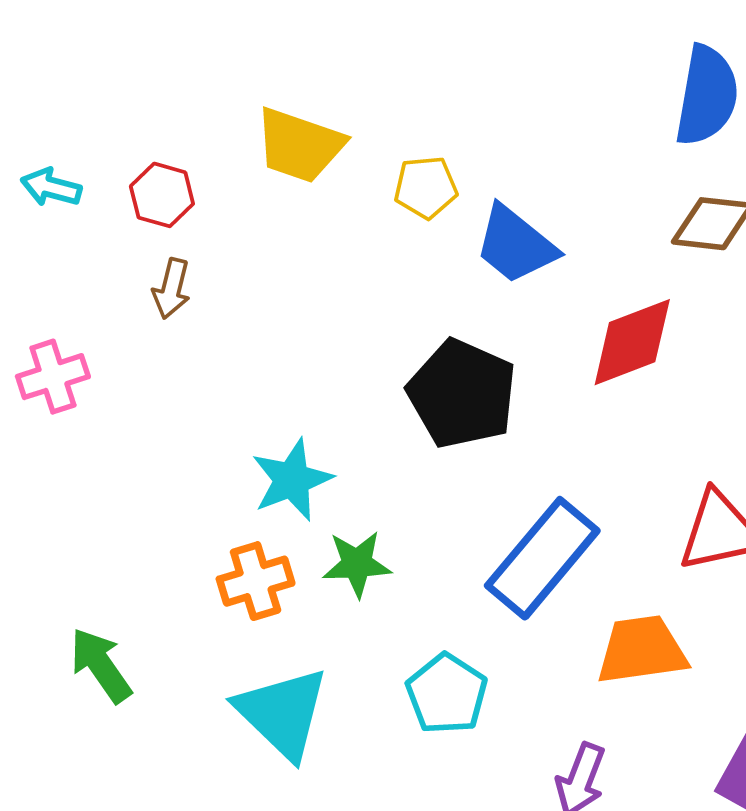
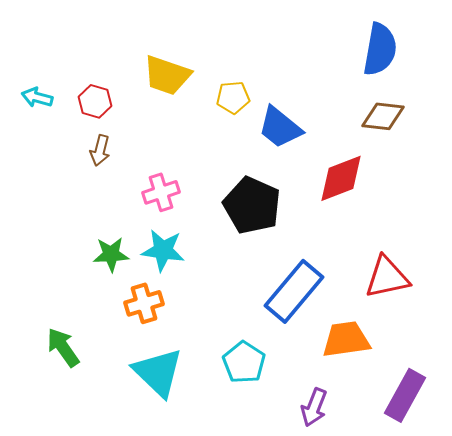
pink cross: (53, 377) -> (161, 192), moved
cyan star: (292, 480) -> (163, 250), turned 30
green star: (357, 564) -> (111, 254), moved

